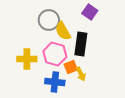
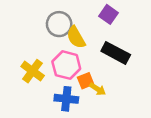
black rectangle: (81, 44) -> (116, 53), moved, turned -70
yellow cross: (27, 59) -> (33, 71), turned 36
yellow arrow: (81, 74) -> (98, 89), turned -32

